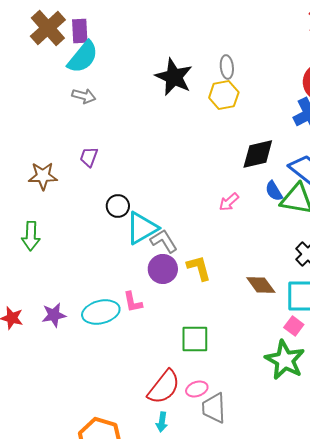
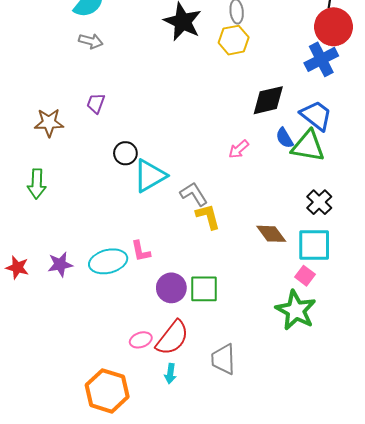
gray L-shape: (164, 241) -> (194, 194), moved
purple circle: (163, 269) -> (171, 288), moved
pink ellipse: (197, 389) -> (141, 340), moved

